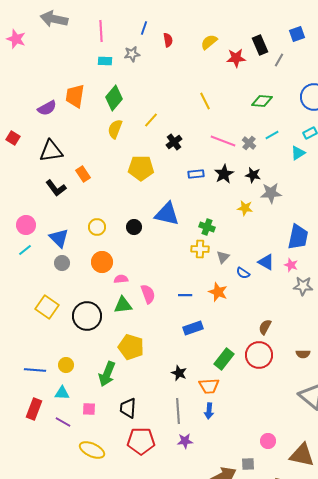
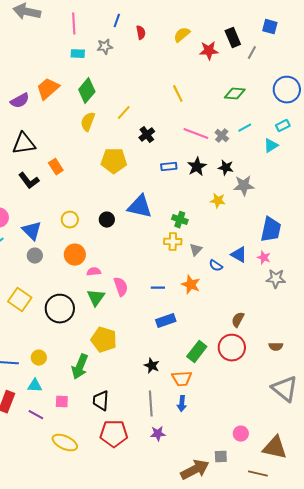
blue square: (297, 34) -> (270, 27), turned 35
orange trapezoid: (75, 96) -> (48, 89), turned 40
green triangle: (123, 305) -> (96, 298), turned -48

